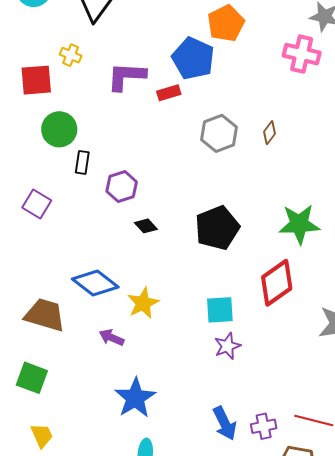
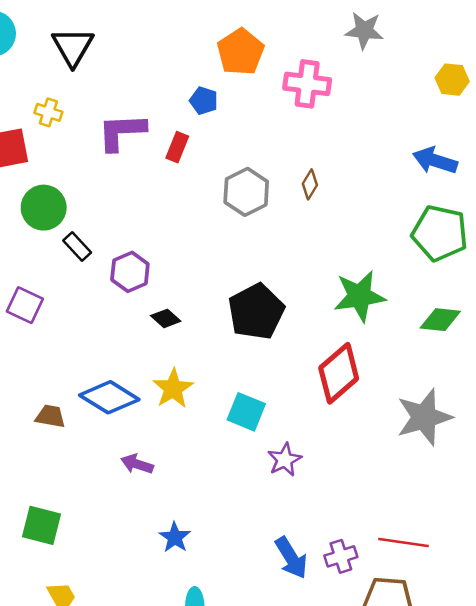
pink cross: (302, 54) -> (307, 84), moved
blue pentagon: (193, 59) -> (204, 101), size x0.5
red rectangle: (169, 93) -> (177, 147), turned -45
black rectangle: (82, 162) -> (77, 247), turned -45
yellow star: (143, 303) -> (173, 389), moved
cyan square: (220, 310) -> (246, 412), moved, turned 32
brown trapezoid: (45, 315) -> (50, 416), moved, size x0.6
blue star: (135, 398) -> (175, 537), size x0.6

